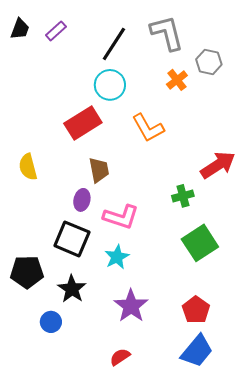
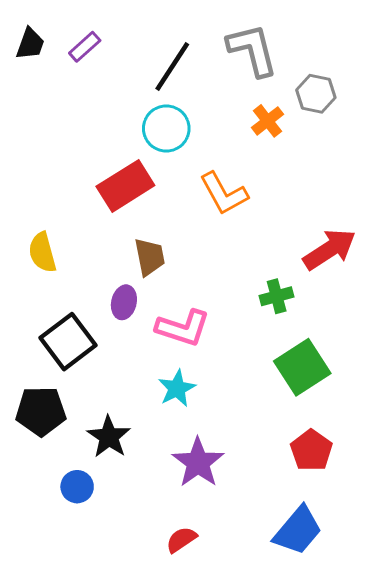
black square: (72, 239) -> (68, 342), moved, turned 30
red pentagon: (196, 310) -> (311, 450), moved

